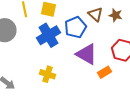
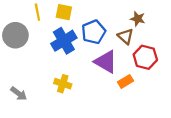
brown triangle: (96, 14) -> (126, 36), moved

